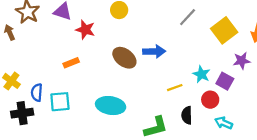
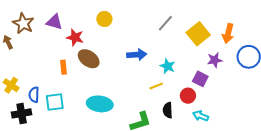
brown ellipse: (124, 58) -> (89, 59), moved
orange rectangle: (71, 63) -> (63, 67), turned -72
cyan star: (201, 74) -> (168, 66), moved

